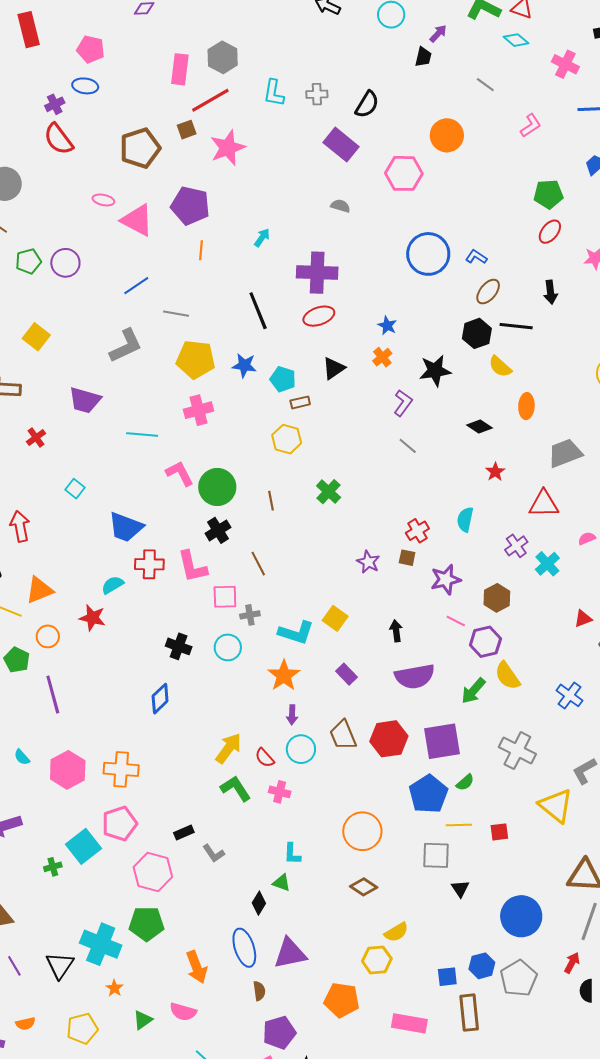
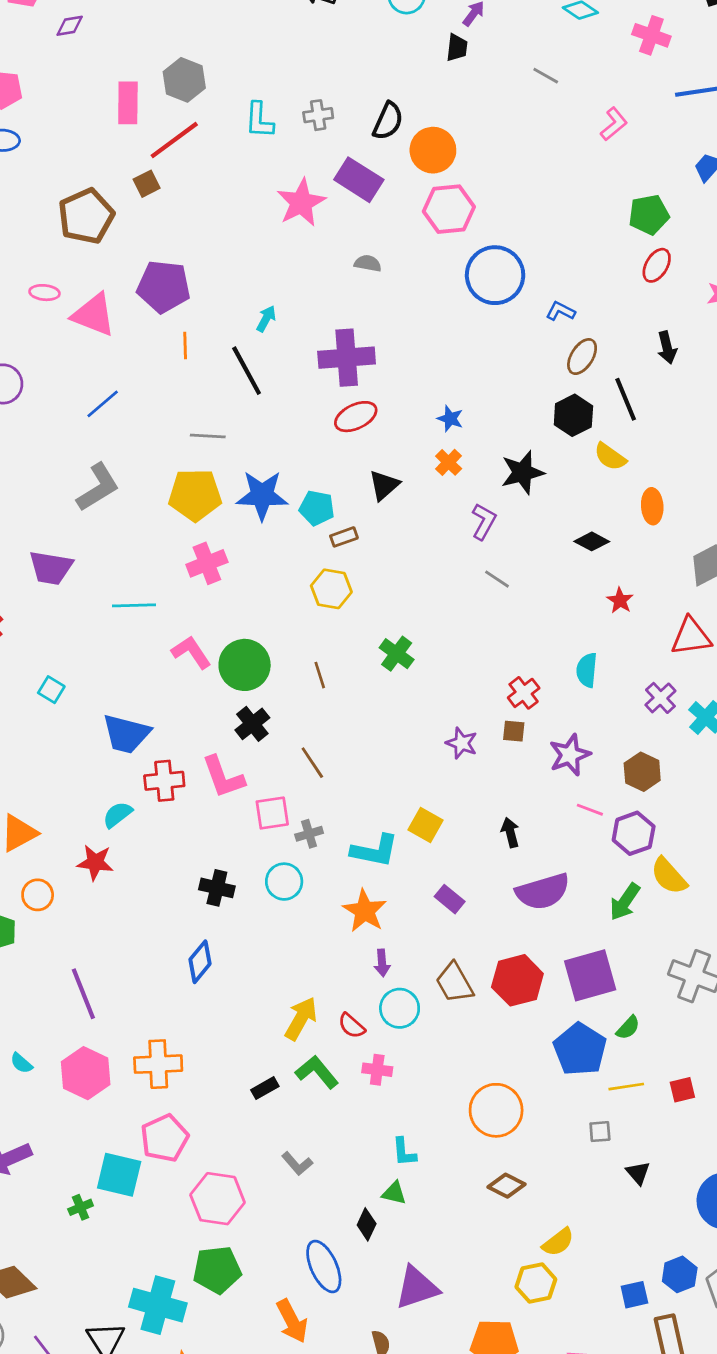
orange circle: (447, 135) -> (433, 150), moved
pink star: (228, 148) -> (301, 203), moved
blue circle: (428, 254) -> (495, 275), moved
black line: (258, 311) -> (247, 371), moved
gray line: (176, 314) -> (208, 436), moved
black line: (516, 326) -> (626, 399), turned 68
blue star: (244, 365) -> (262, 495), size x1.5
purple line: (53, 694) -> (83, 994), moved
black rectangle: (184, 833) -> (265, 1088), moved
cyan square: (83, 846) -> (119, 1175), turned -32
gray square: (436, 855) -> (600, 1132), size x0.6
blue ellipse: (244, 948) -> (324, 1266), moved

